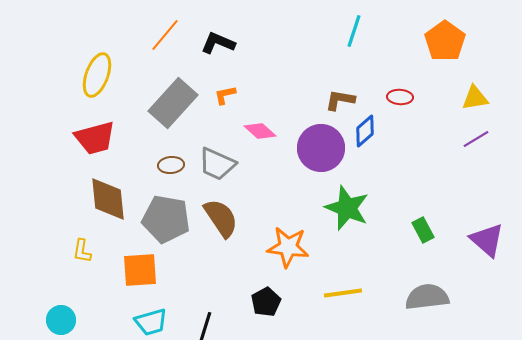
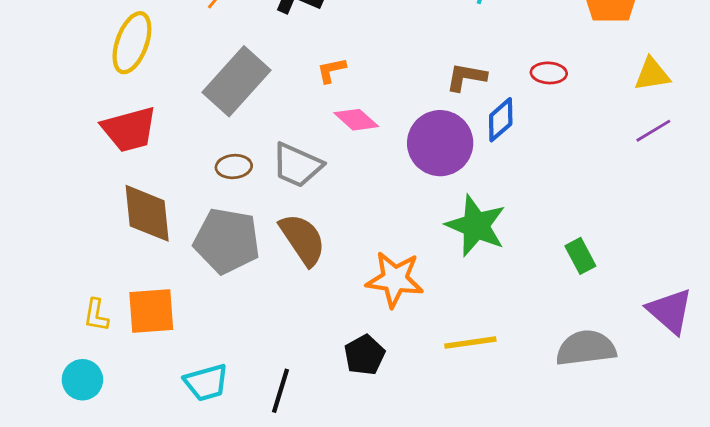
orange L-shape: (225, 95) -> (331, 70), moved
purple triangle: (487, 240) -> (670, 311), moved
yellow L-shape: (82, 251) -> (96, 315), moved
orange square: (140, 270) -> (151, 311), moved

